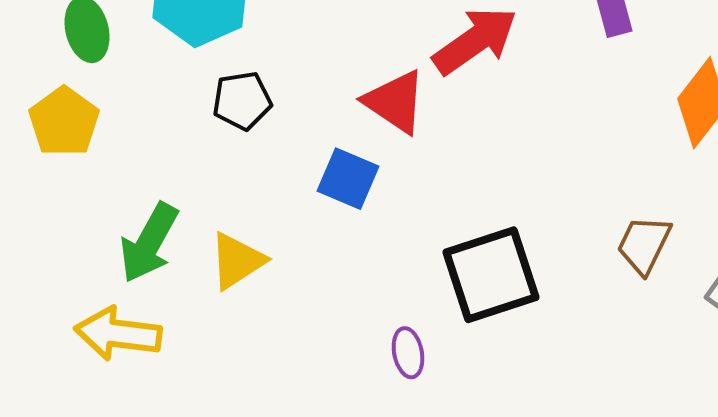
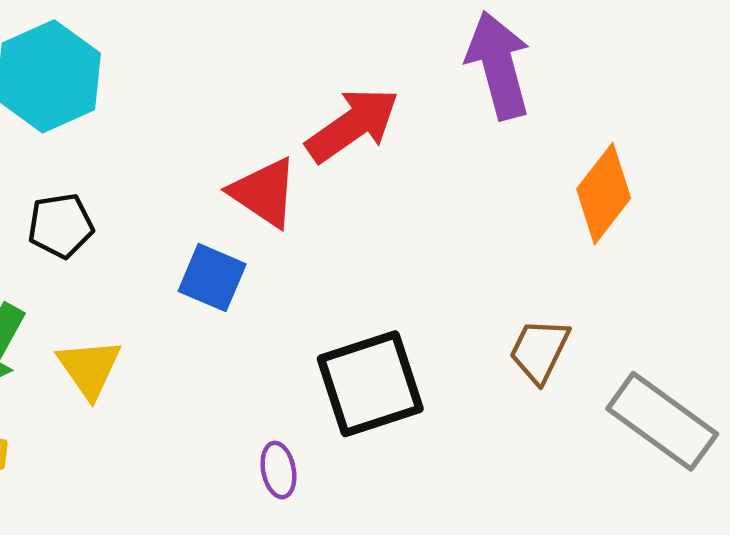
black pentagon: (242, 101) -> (61, 226), moved
yellow triangle: (237, 261) -> (89, 368), turned -32

